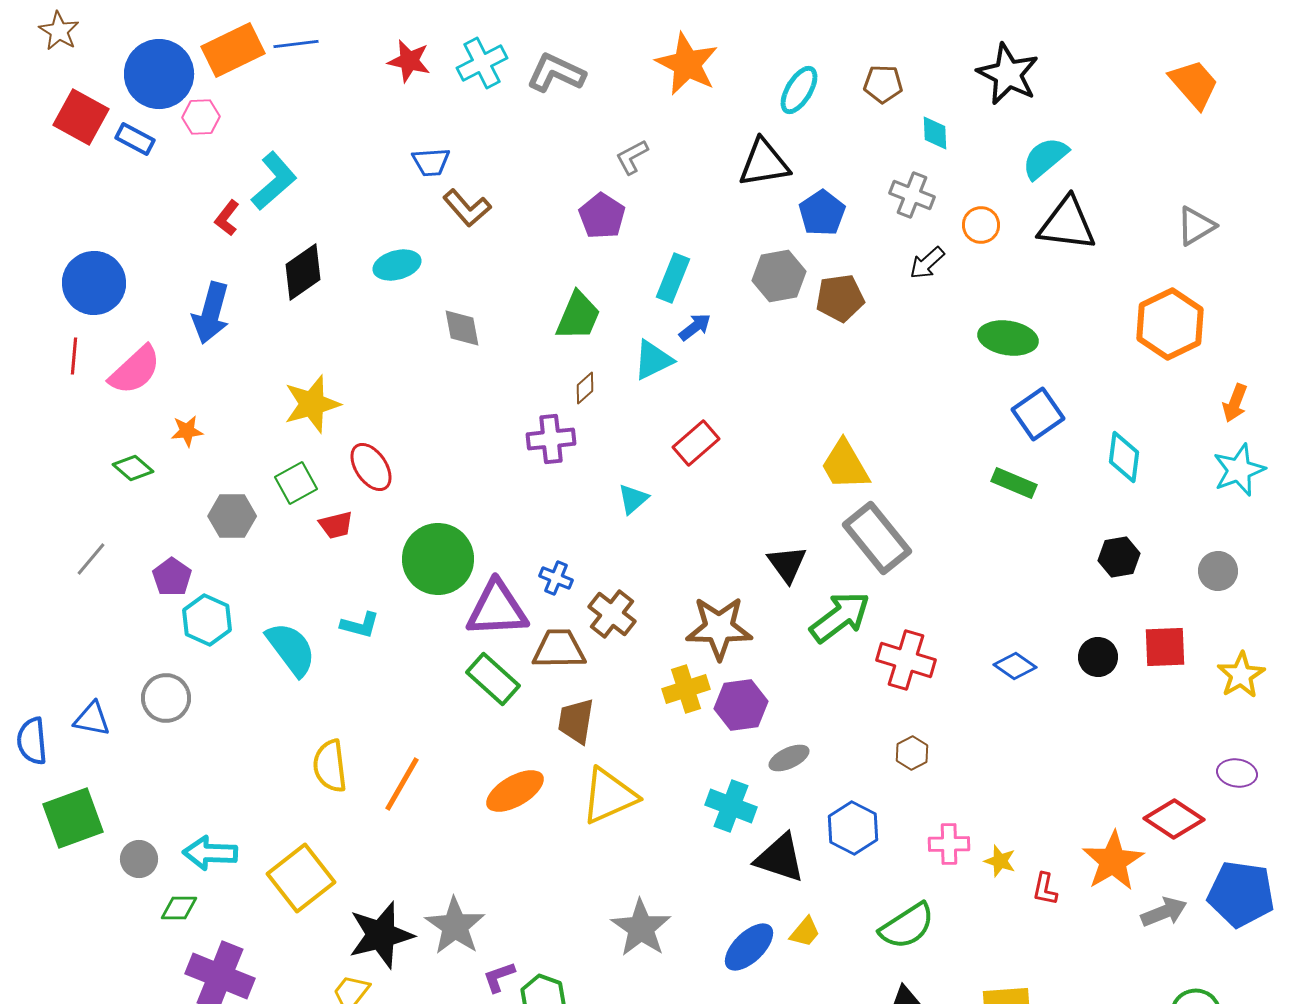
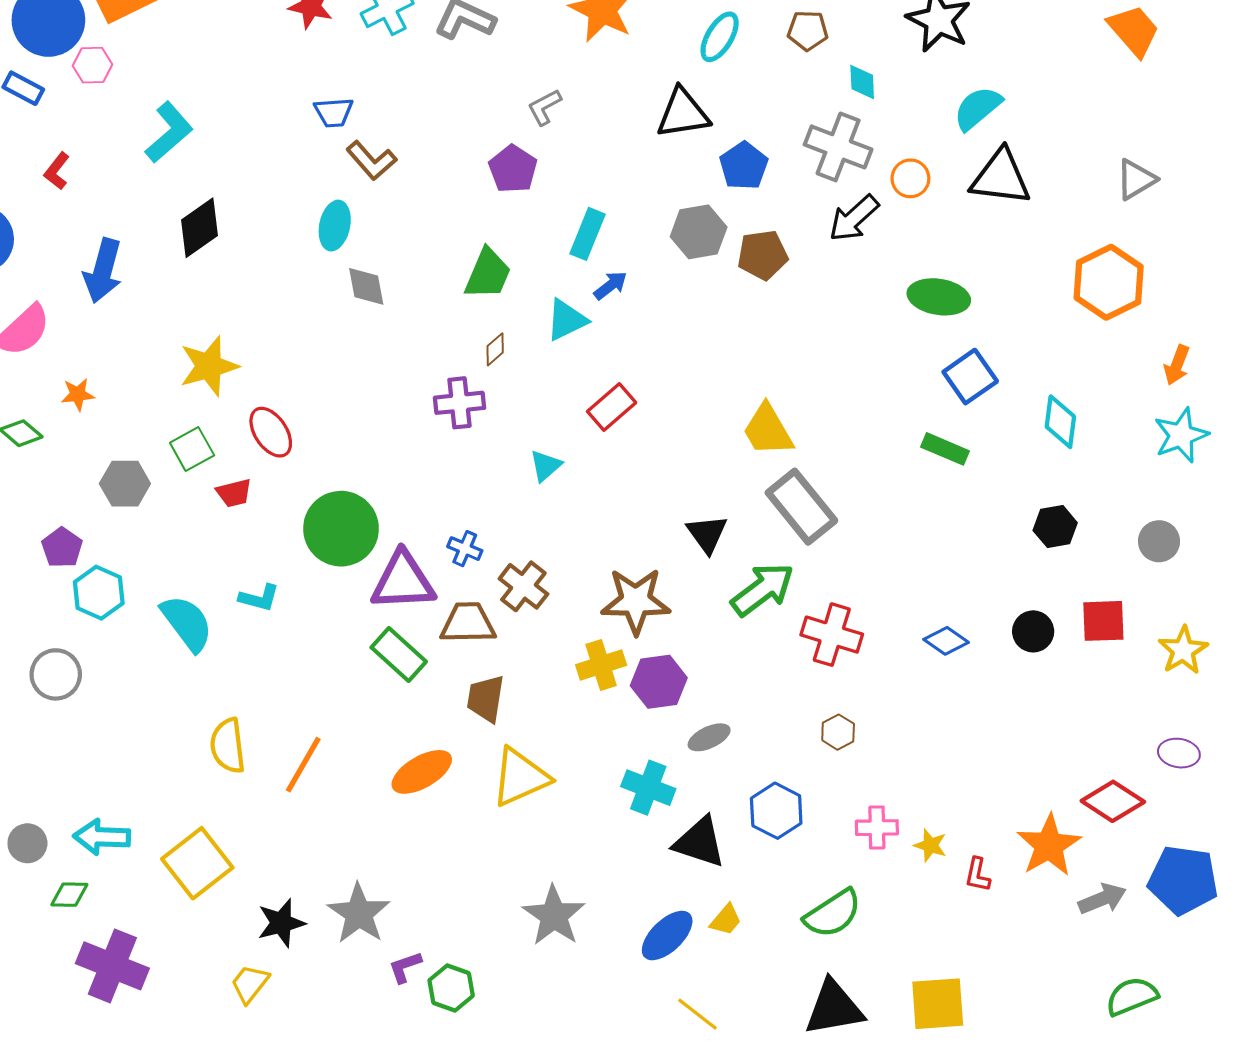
gray cross: (912, 195) -> (838, 147), size x1.4
red L-shape: (227, 218) -> (57, 171), moved
black arrow: (927, 263) -> (854, 218), size x1.4
cyan ellipse: (397, 265) -> (335, 226), moved, turned -63
black star: (381, 935) -> (281, 923), size x0.7

